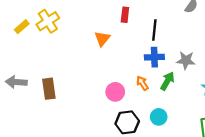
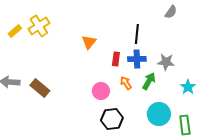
red rectangle: (125, 15) -> (116, 59), moved
brown rectangle: (49, 89) -> (40, 88), turned -42
cyan circle: (159, 117) -> (159, 114), moved, size x1.5

